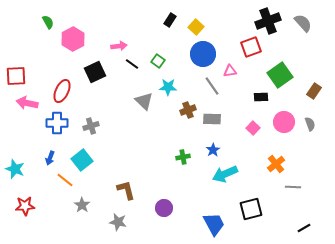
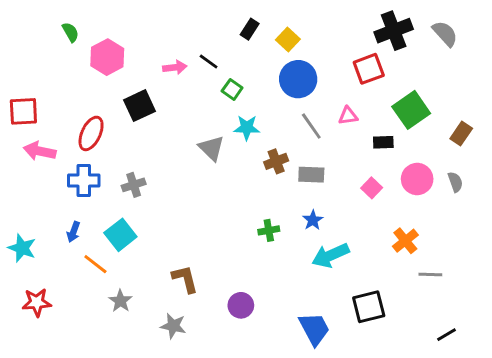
black line: (132, 64) -> (209, 61), moved
pink triangle: (230, 71) -> (348, 116), moved

